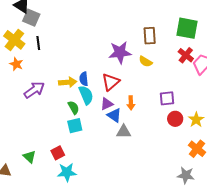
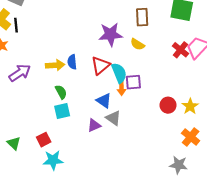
black line: (38, 43) -> (16, 25), moved
red cross: (186, 55) -> (181, 50), moved
cyan semicircle: (86, 95) -> (119, 73), moved
purple square: (167, 98) -> (133, 82), moved
purple triangle: (107, 104) -> (94, 125), moved
gray triangle: (124, 132) -> (113, 118), turned 35

